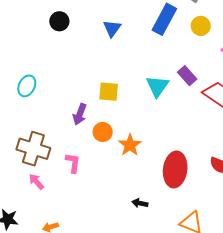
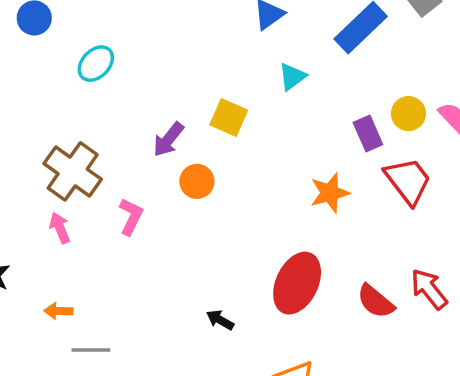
yellow circle: (201, 26) -> (408, 114), moved
cyan triangle: (157, 86) -> (292, 77), moved, size x0.7
orange star: (130, 145) -> (330, 193), moved

